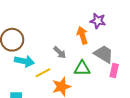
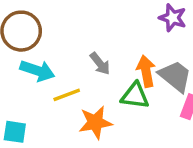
orange arrow: (82, 35) -> (146, 71), moved

